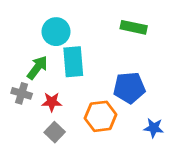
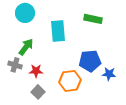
cyan circle: (56, 32) -> (25, 13), moved
cyan rectangle: (73, 62) -> (58, 31), moved
blue star: (154, 128) -> (109, 74), moved

